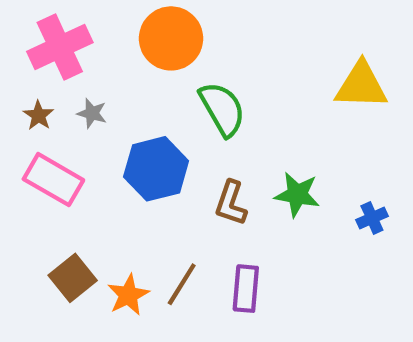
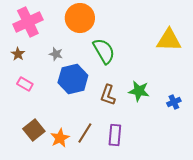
gray star: (92, 113) -> (56, 54), moved
pink rectangle: (53, 180) -> (25, 84), size x0.6

